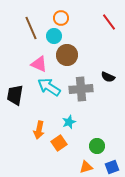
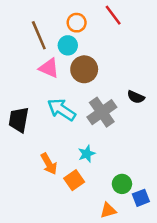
red line: (109, 22) -> (113, 15), moved
pink triangle: (39, 64) -> (49, 68), moved
gray cross: (81, 89) -> (102, 112), turned -30
orange arrow: (39, 130) -> (49, 164), turned -42
blue square: (112, 167) -> (141, 198), moved

